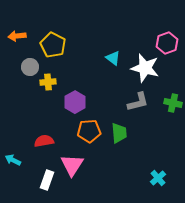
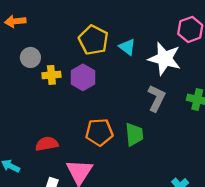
yellow pentagon: (53, 45) -> (93, 40), moved
purple hexagon: (75, 102) -> (83, 77), moved
gray L-shape: (138, 102) -> (156, 98), turned -50

